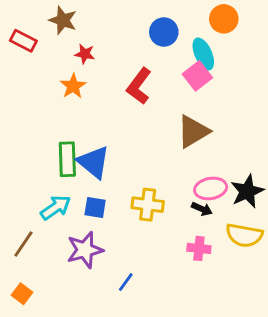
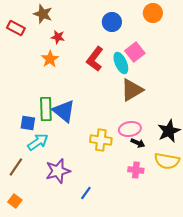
cyan ellipse: (203, 54) -> (121, 63), moved
pink ellipse: (211, 188) -> (130, 129), moved
blue square: (95, 207) -> (28, 123), moved

